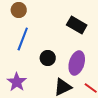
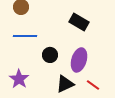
blue line: (23, 39) -> (25, 36), turned 70

